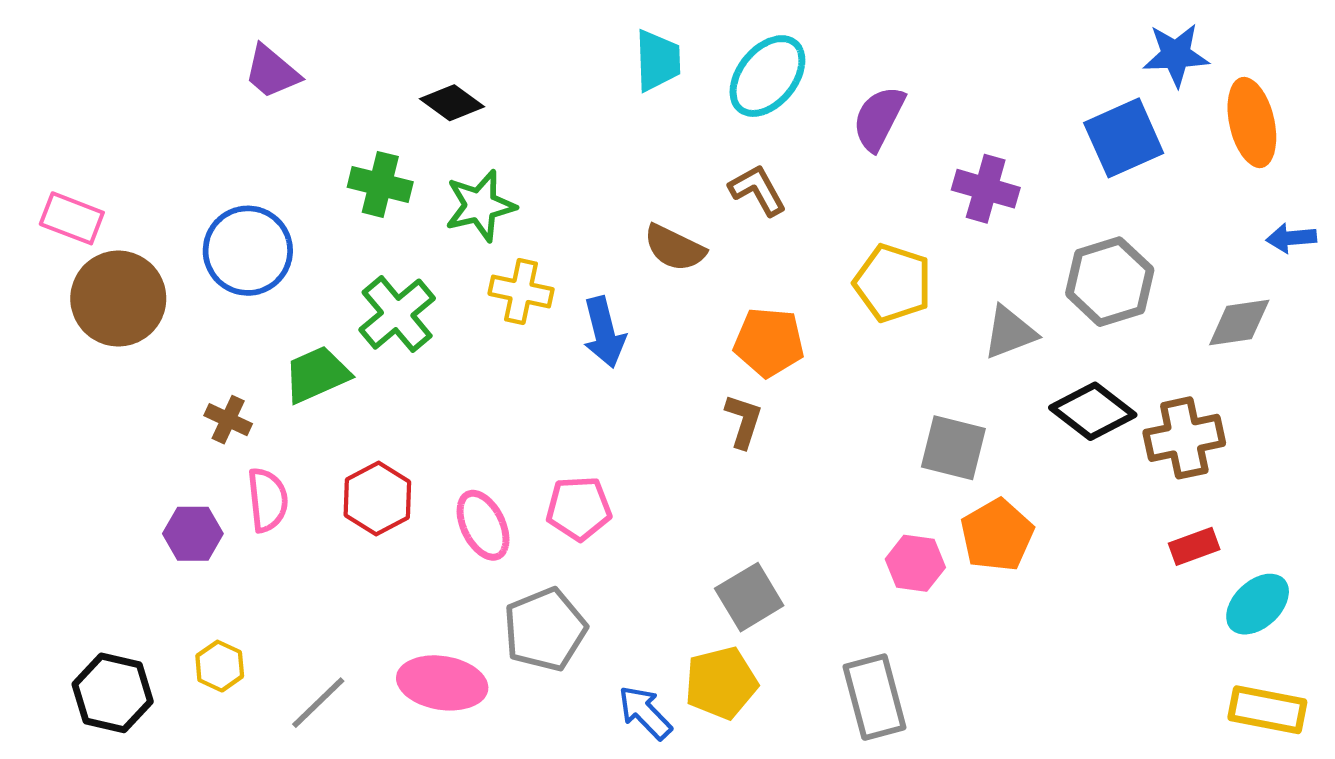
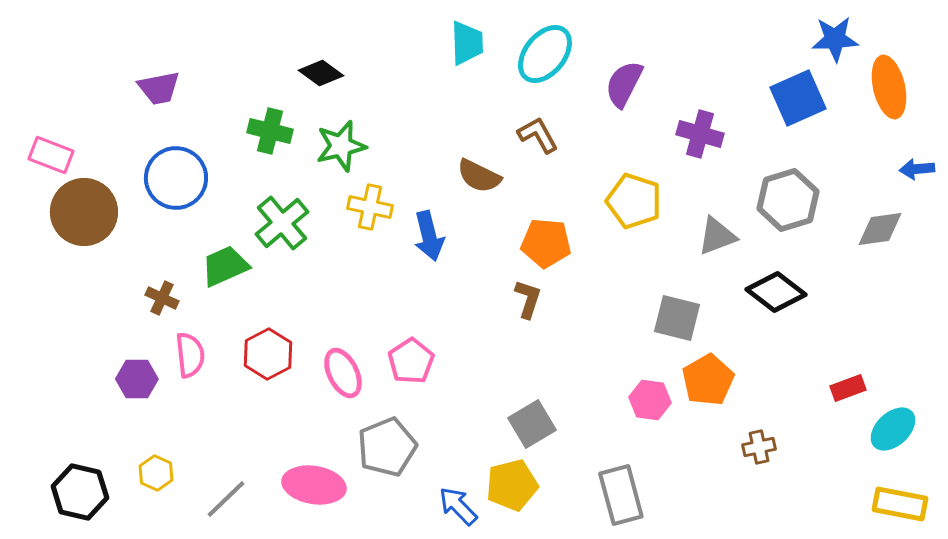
purple trapezoid: (272, 72) -> (159, 88), moved, turned -51
brown cross: (1184, 438) -> (759, 447), moved, size x0.6
pink pentagon: (579, 508) -> (411, 361), turned -30

